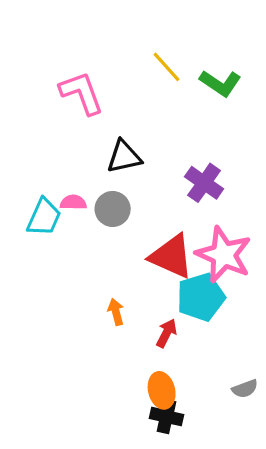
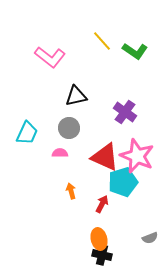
pink L-shape: (82, 93) -> (50, 57), turned 148
pink semicircle: (73, 202) -> (60, 153), moved

